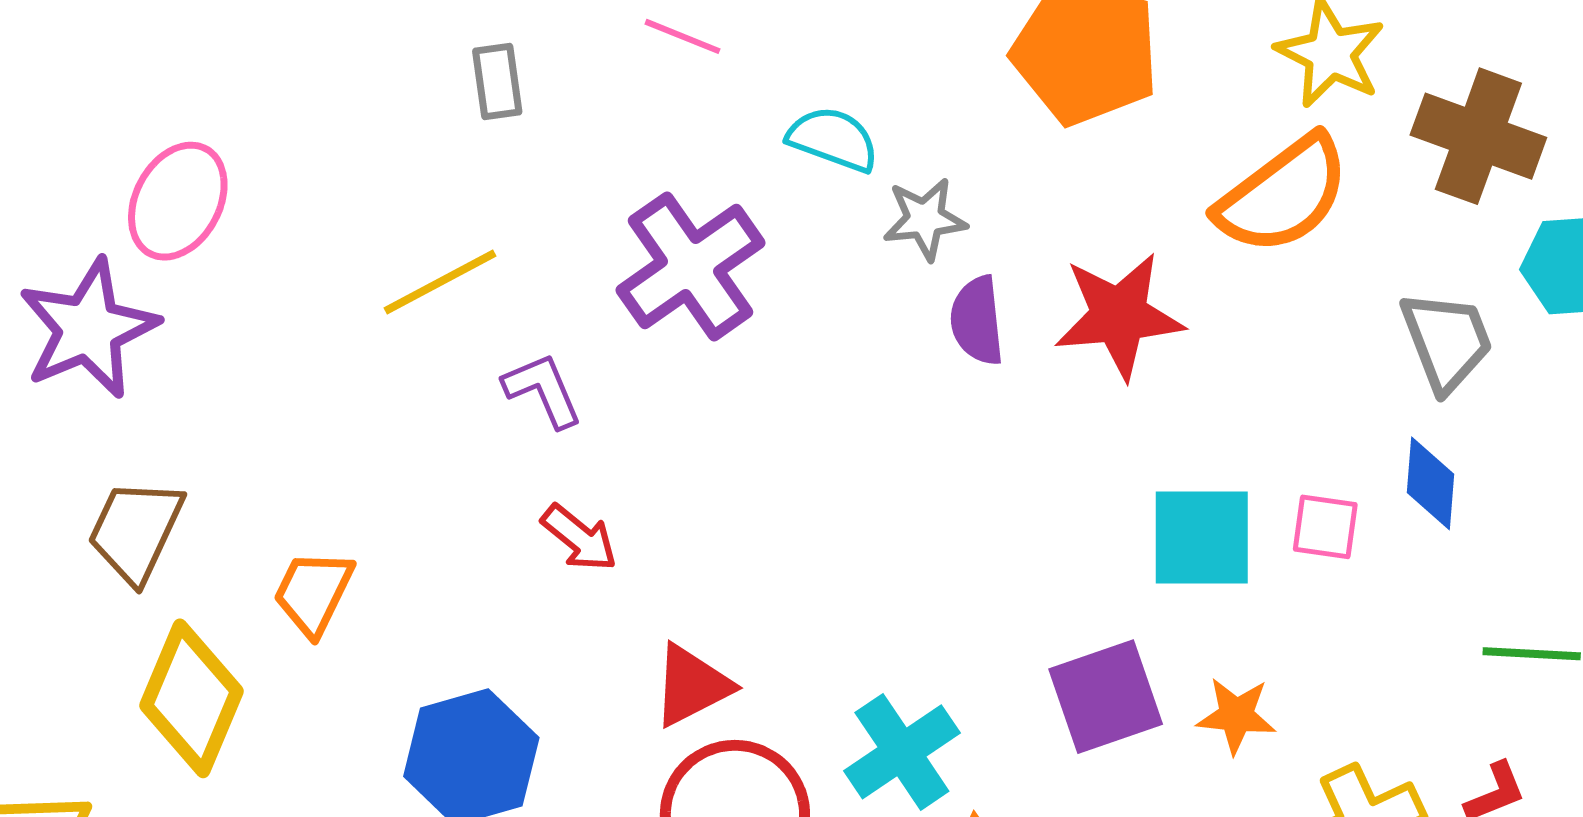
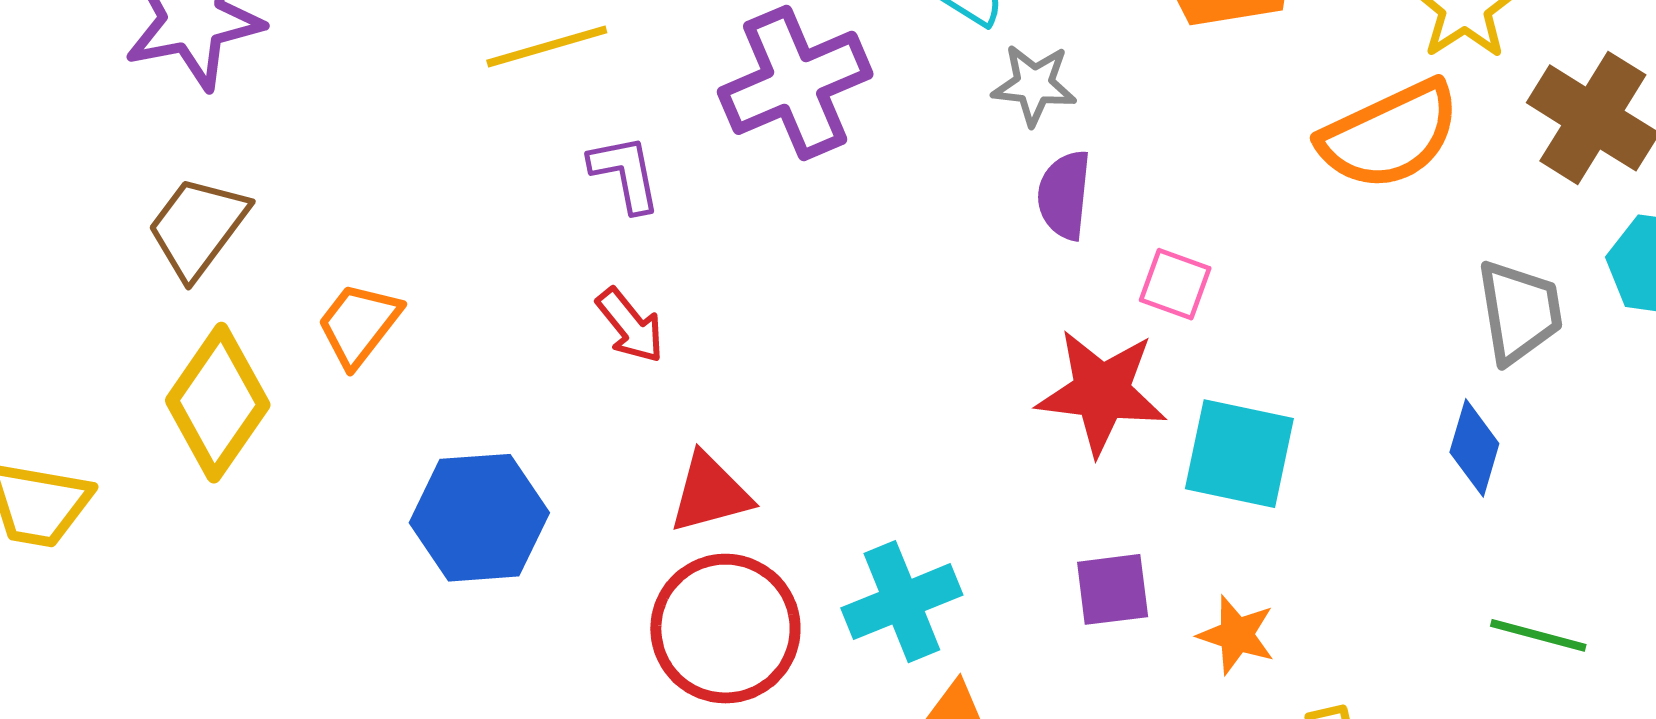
red star: (1119, 316) -> (1102, 392), moved
pink square: (1325, 527) -> (1175, 284), moved
purple square: (1106, 697) -> (1113, 589), size x0.7

